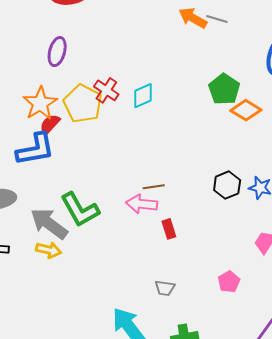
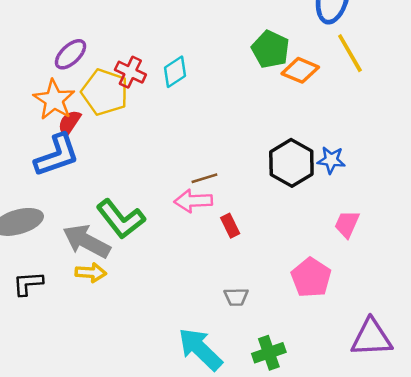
purple ellipse: (57, 52) -> (71, 54), moved, turned 40
black hexagon: (227, 185) -> (291, 163), size x1.4
pink pentagon: (229, 282) -> (311, 278), size x1.5

